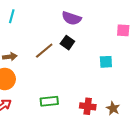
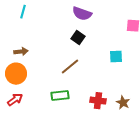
brown line: (44, 51) -> (70, 67), moved

